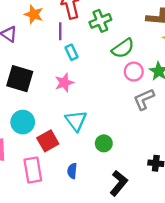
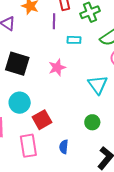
cyan rectangle: (71, 52) -> (74, 40), moved, turned -64
cyan triangle: (76, 121) -> (98, 85), moved

